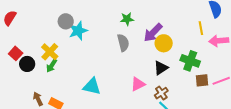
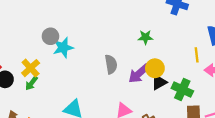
green star: (127, 19) -> (145, 37), moved
purple arrow: (153, 33) -> (139, 74), moved
black triangle: (161, 68) -> (159, 82), moved

